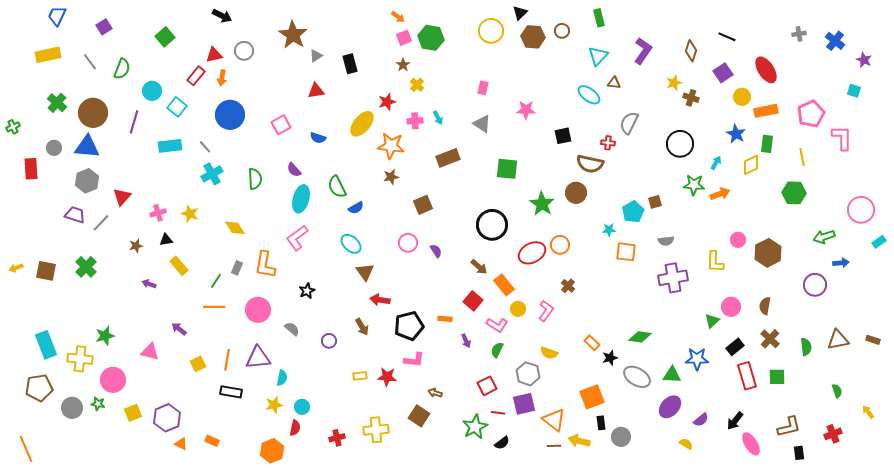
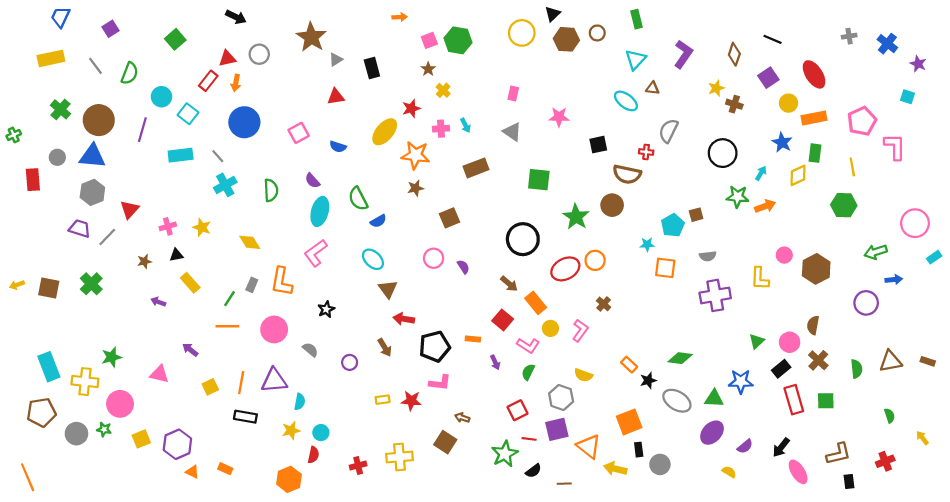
orange arrow: (398, 17) -> (400, 17), moved, turned -40
pink circle: (731, 307) -> (790, 342), moved
brown line: (554, 446) -> (564, 484), moved

